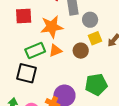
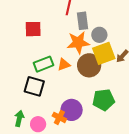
orange star: (52, 27) -> (78, 43), moved
yellow square: (95, 38) -> (104, 53), size x1.6
brown circle: (81, 51) -> (89, 65), size x1.5

